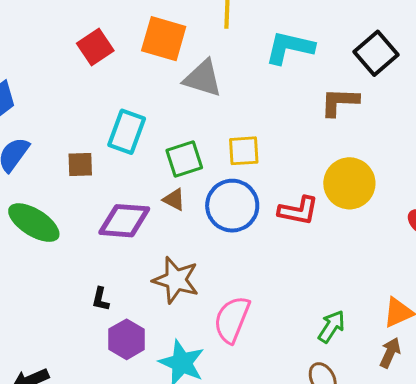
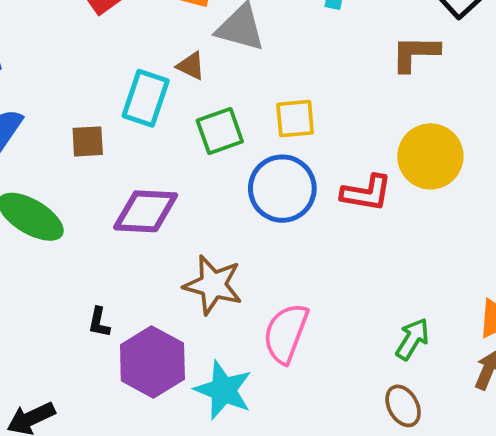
brown triangle: (174, 200) -> (191, 66), moved
black L-shape: (101, 299) -> (99, 322), moved
purple hexagon: (127, 339) -> (152, 362), size x1.4

